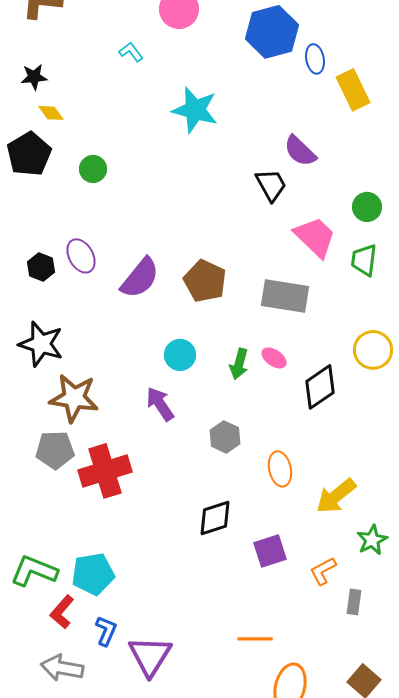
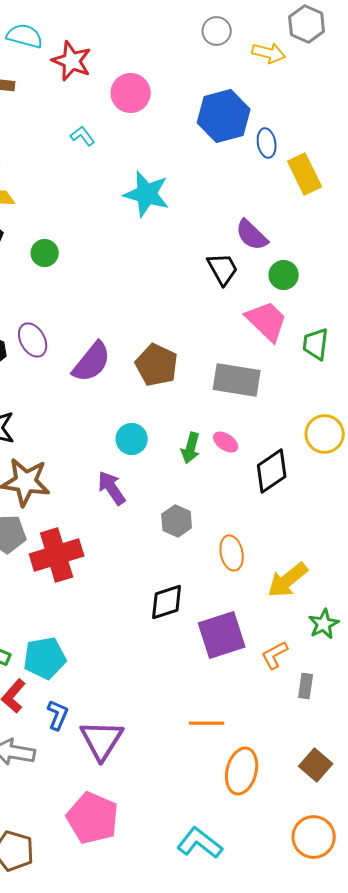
green circle: (367, 207) -> (284, 275), moved
purple square: (270, 551) -> (222, 635), size x1.4

